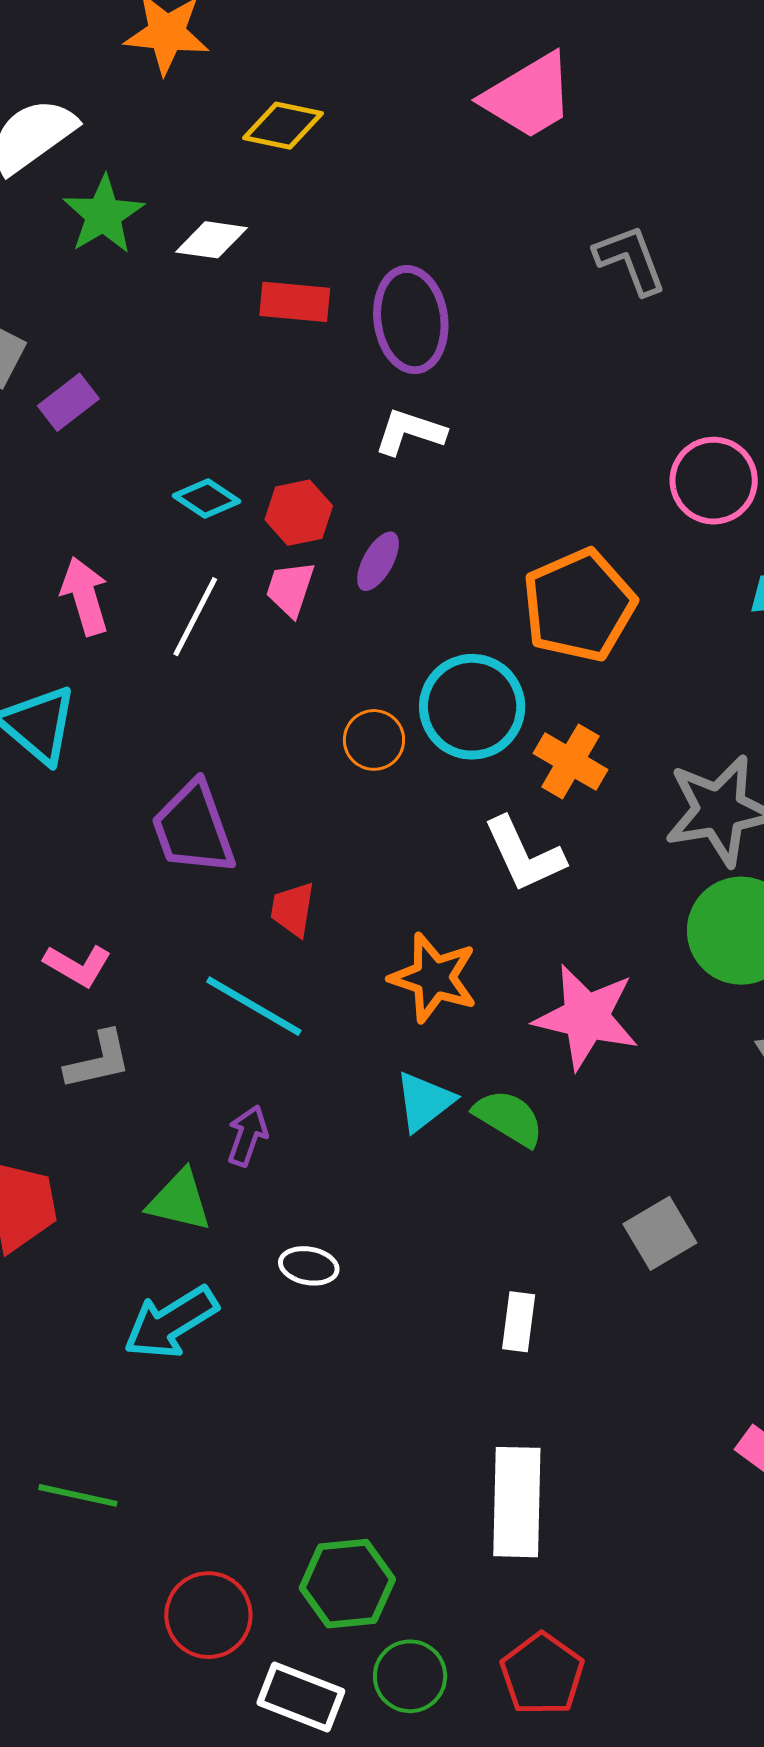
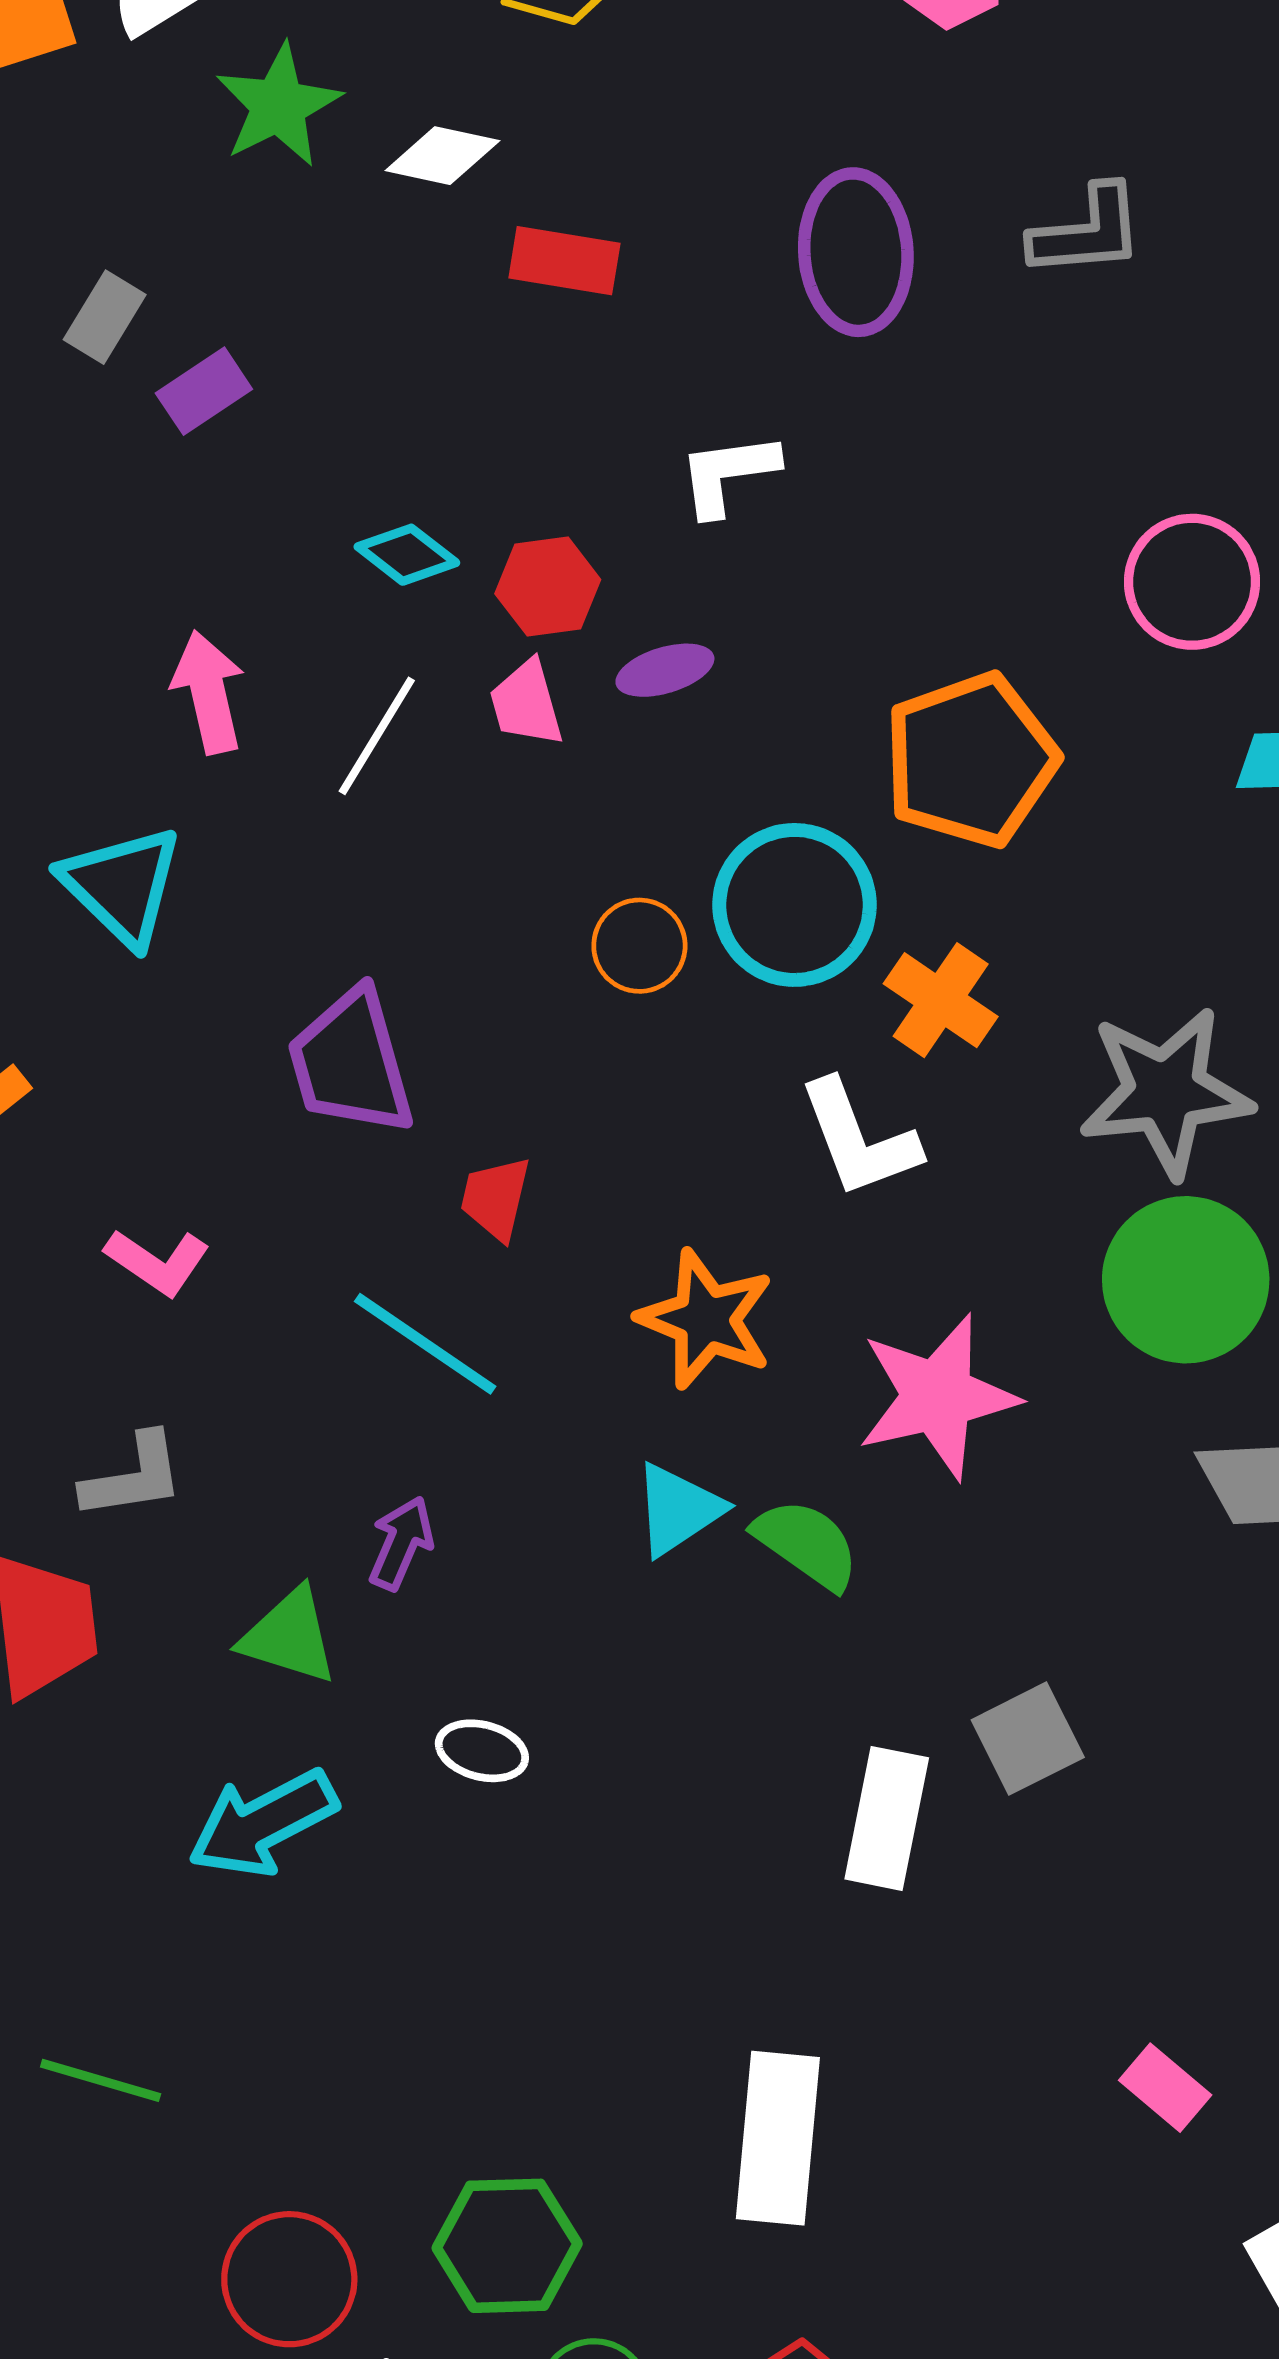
gray L-shape: (630, 260) -> (1087, 232), turned 102
purple ellipse: (411, 320) -> (856, 252), moved
white L-shape: (410, 432) -> (728, 474), turned -30
purple ellipse: (378, 561) -> (665, 670), turned 40
pink trapezoid: (290, 589) -> (526, 703), turned -38
pink star: (586, 1017) -> (937, 1396), turned -30
gray L-shape: (98, 1060) -> (133, 1477), moved
white rectangle: (519, 1322) -> (887, 1818), moved, size x1.5

